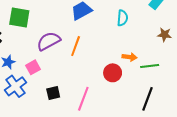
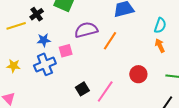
orange arrow: (129, 57) -> (160, 46), moved, turned -136
black square: (53, 93) -> (82, 89), moved, turned -32

